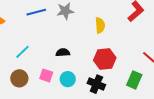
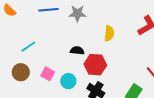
black semicircle: (63, 53) -> (77, 51), moved
red hexagon: (105, 59) -> (95, 65), moved

